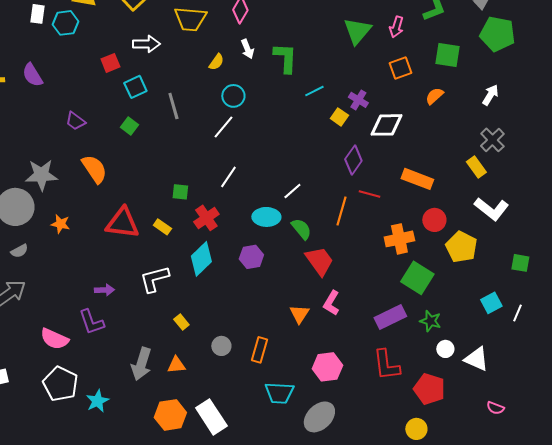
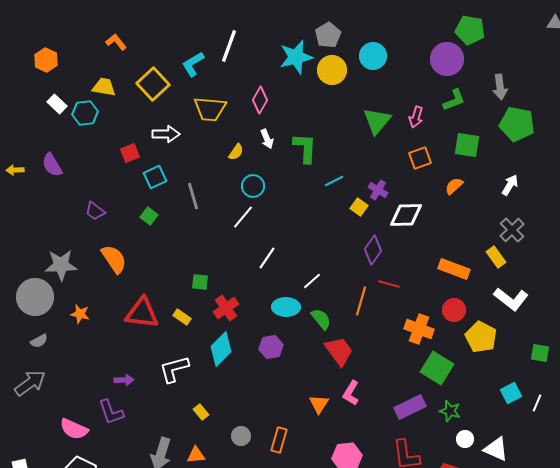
white rectangle: (37, 14) -> (57, 104), turned -54
white line: (228, 177) -> (267, 258), moved
orange rectangle: (417, 179) -> (454, 269), moved
orange cross: (399, 239) -> (419, 329), turned 32

